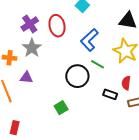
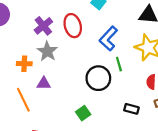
green line: (97, 64) -> (119, 64), turned 48
black rectangle: (110, 94) -> (131, 109), moved

